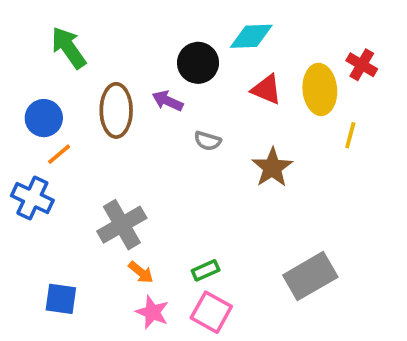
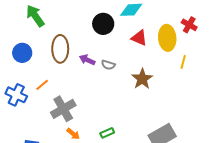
purple arrow: (168, 101) -> (87, 60), moved
orange line: (59, 154) -> (42, 85), moved

